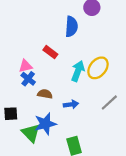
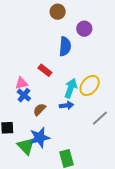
brown semicircle: (45, 94) -> (39, 110), turned -56
blue arrow: (71, 104) -> (66, 105), moved

